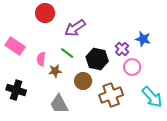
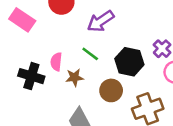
pink rectangle: (15, 46) -> (22, 20), moved
black cross: (16, 90) -> (31, 76), moved

